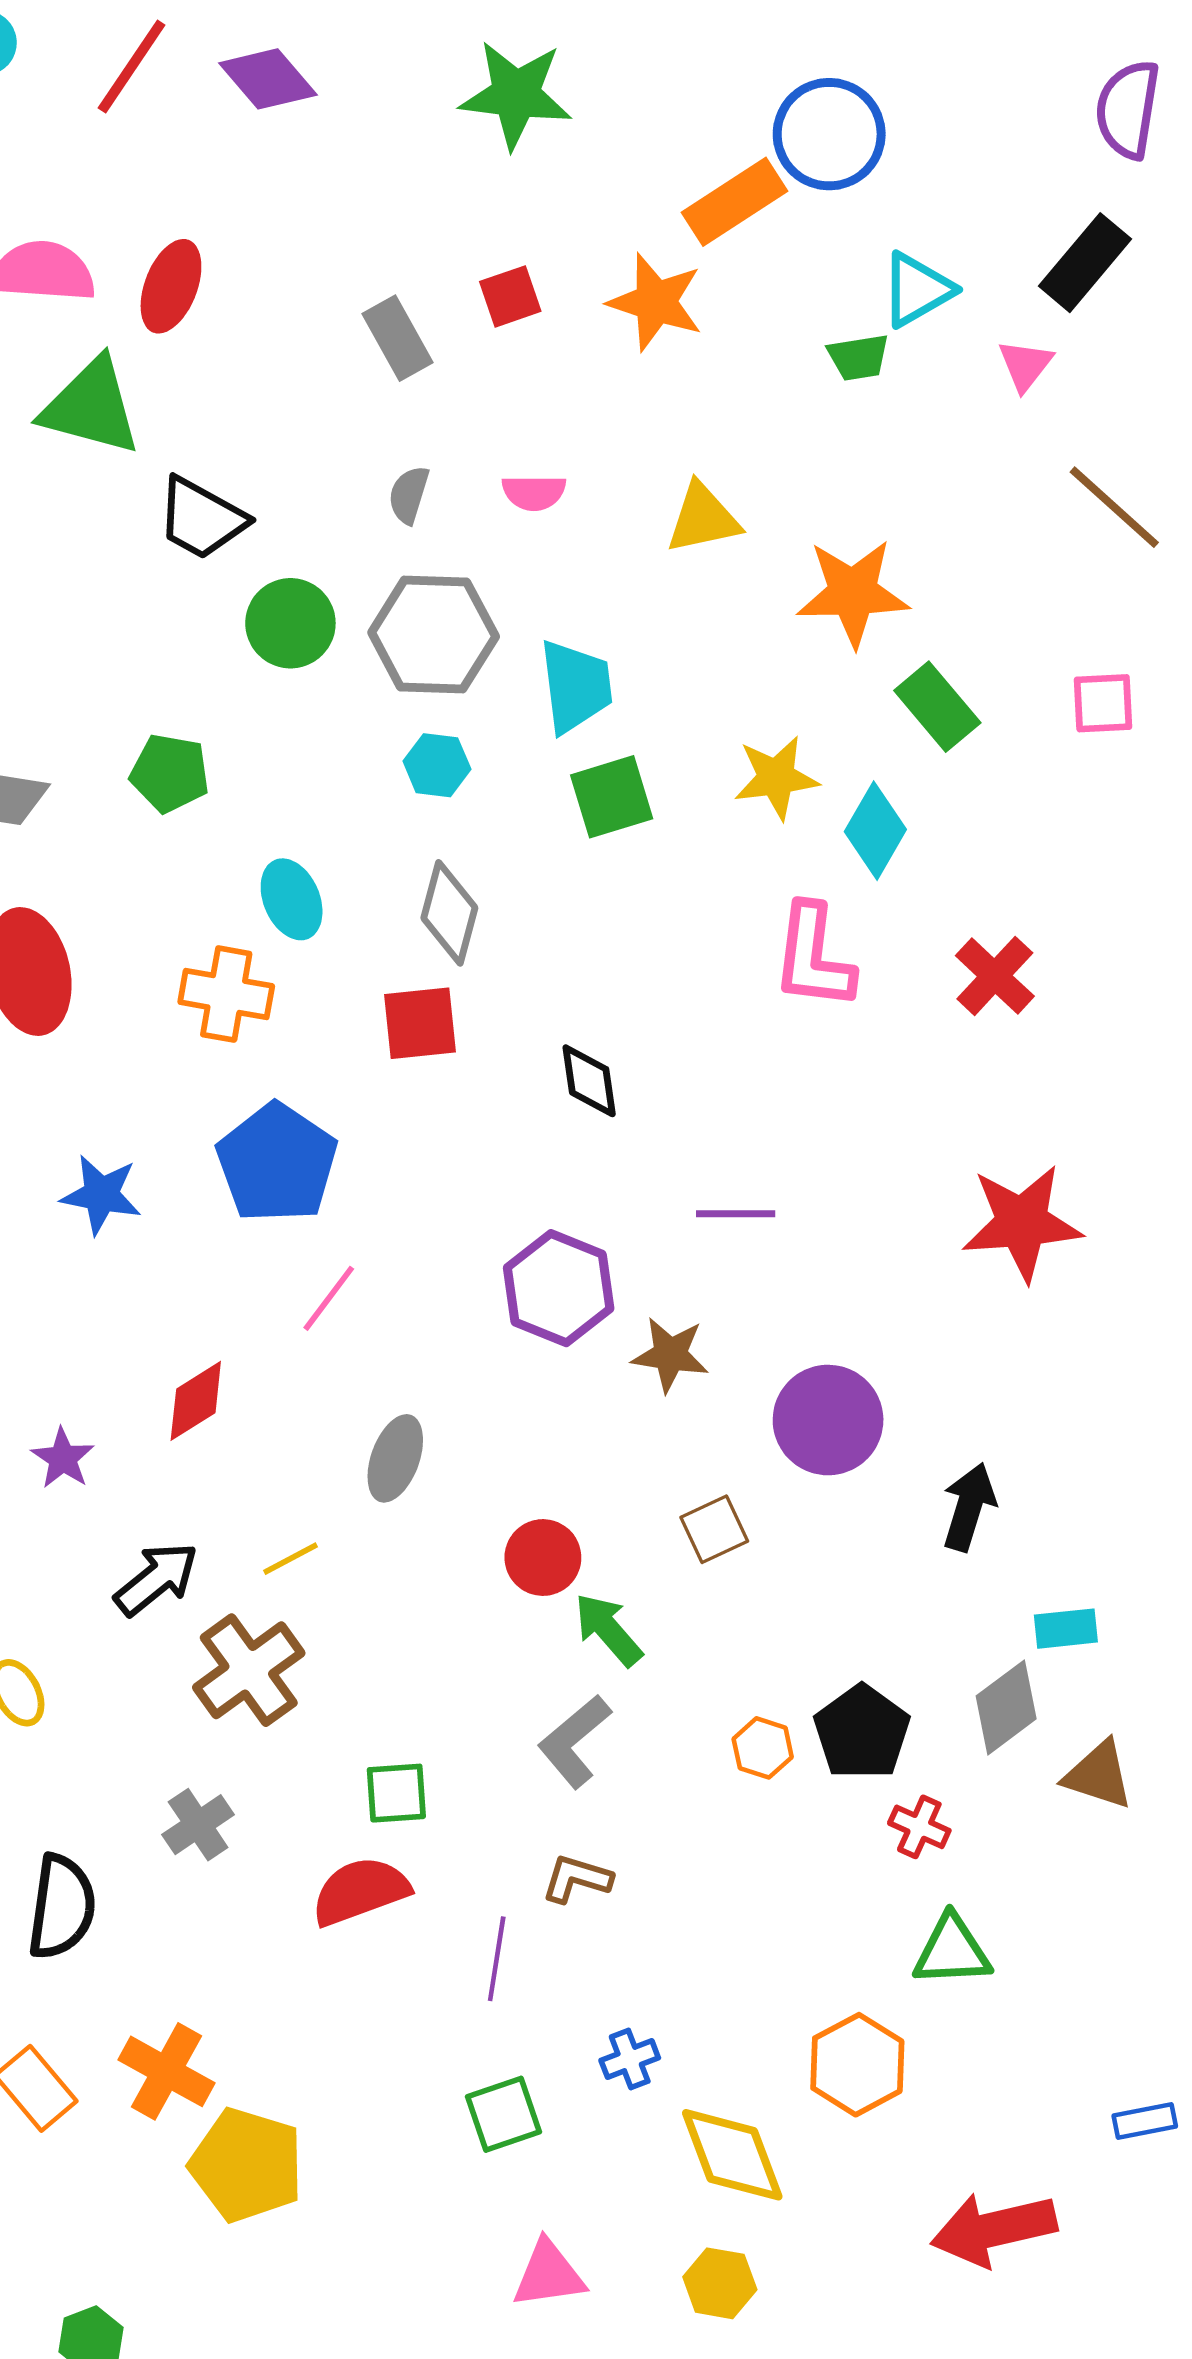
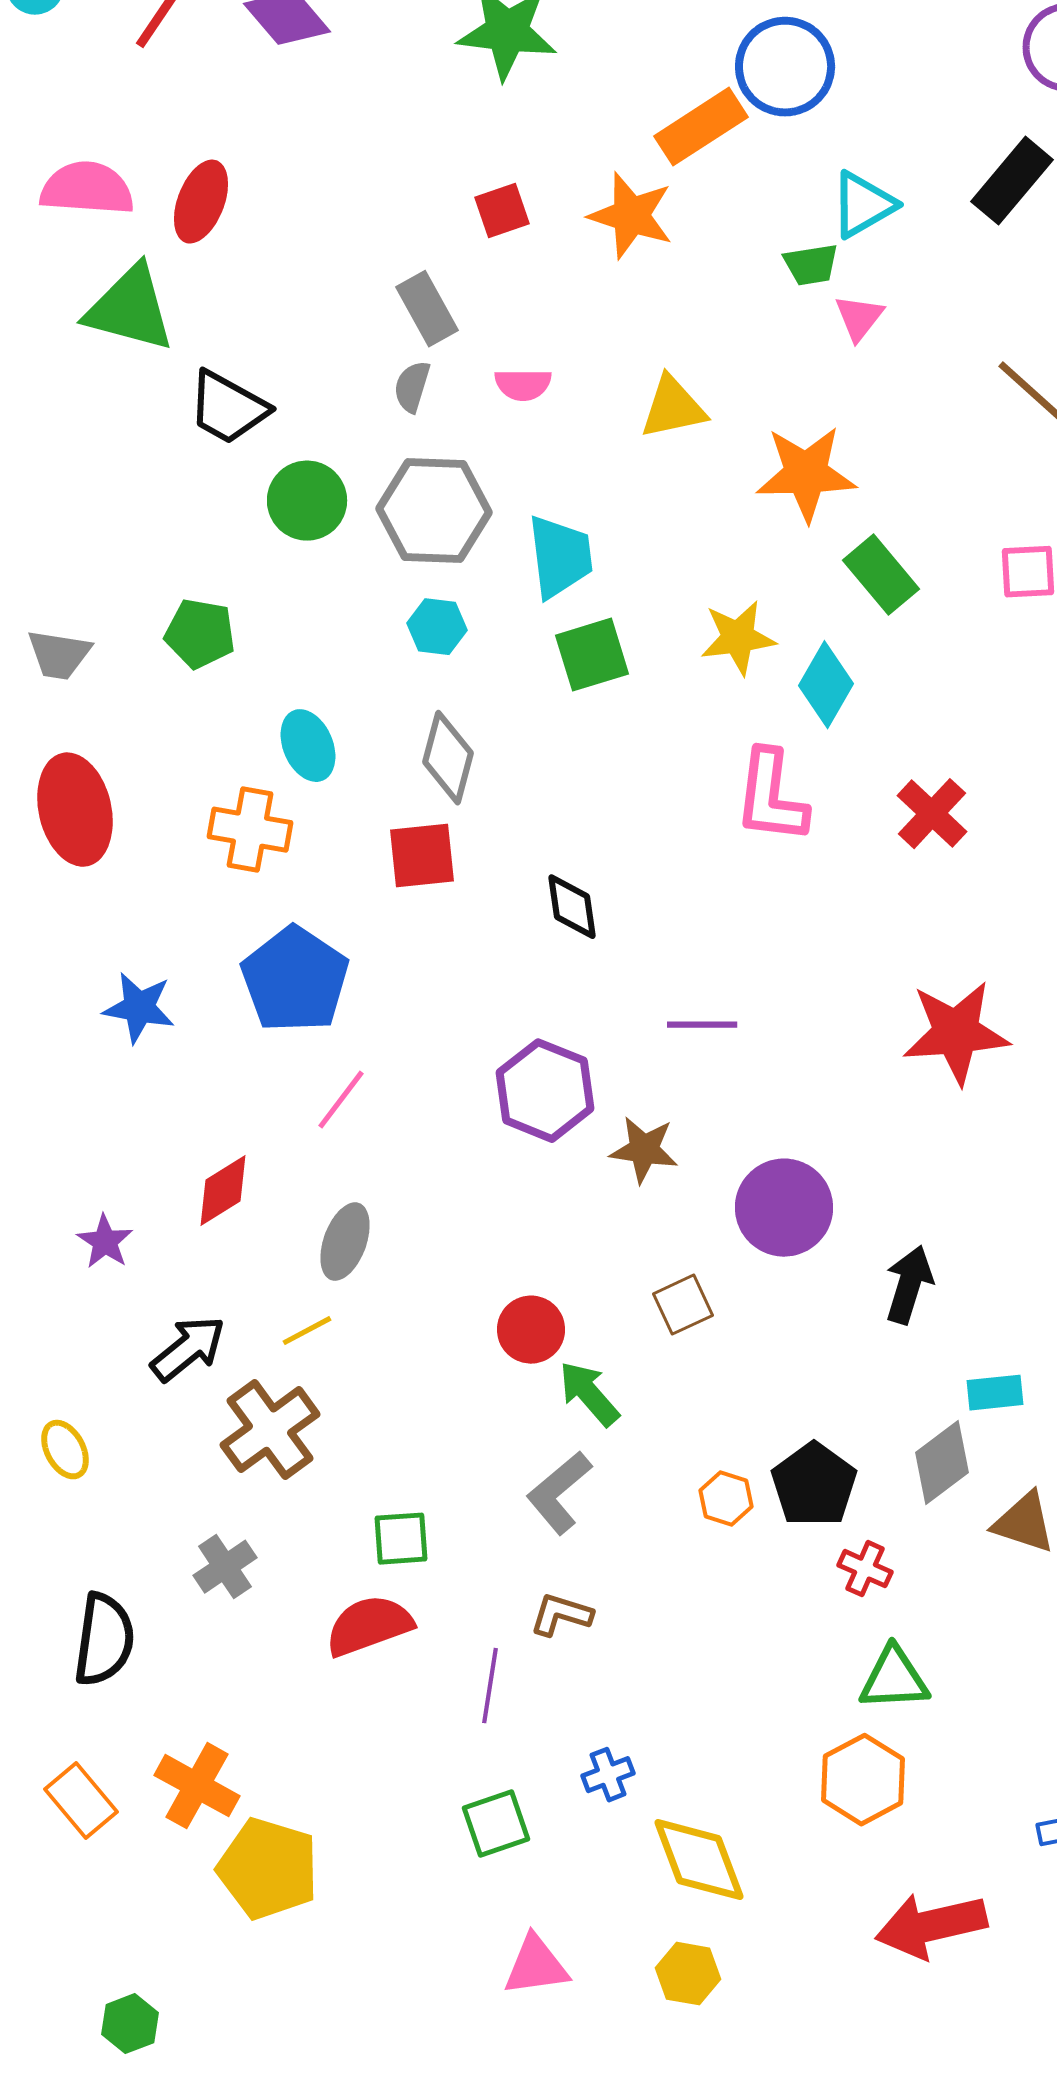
gray rectangle: (398, 338) -> (427, 309), moved
pink triangle: (1025, 365) -> (859, 318), moved
gray ellipse: (395, 1458) -> (345, 1242), moved
orange hexagon: (857, 2065) -> (863, 1780), moved

